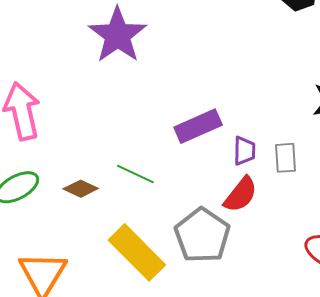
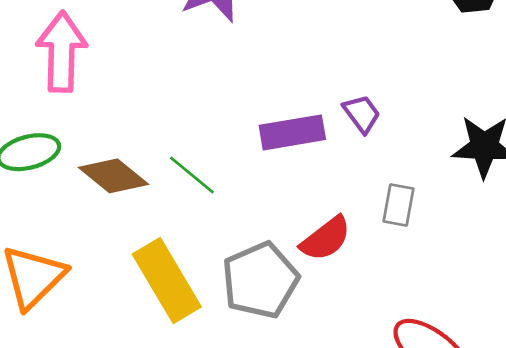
purple trapezoid: (244, 151) -> (362, 114), moved, turned -52
brown diamond: (81, 189) -> (114, 176), size x1.4

